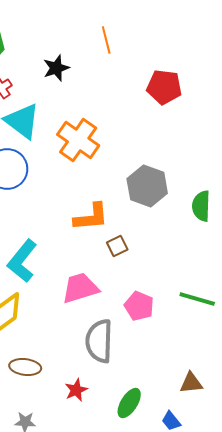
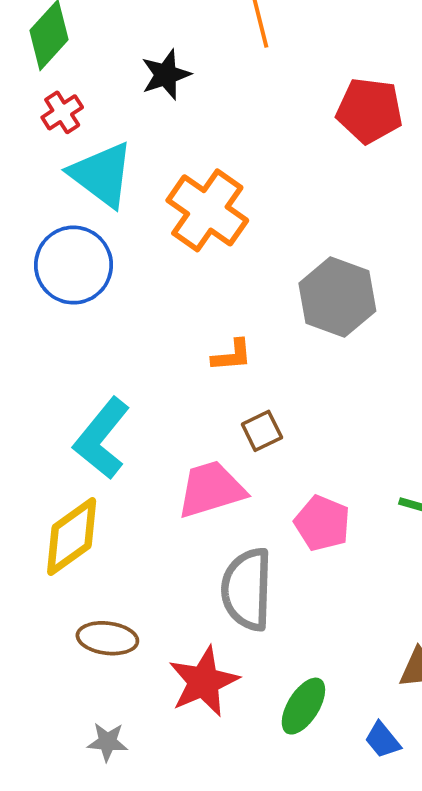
orange L-shape: (91, 217) -> (232, 356), size x0.6
brown square: (117, 246) -> (262, 431), moved
red star: (76, 390) -> (204, 682), size x1.6

